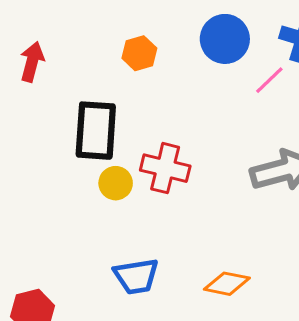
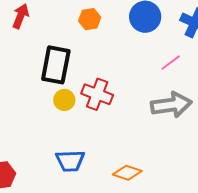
pink line: (269, 80) -> (171, 63), moved

